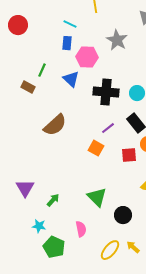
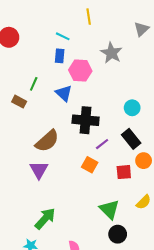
black cross: (106, 92) -> (86, 120), moved
purple triangle: (25, 188) -> (39, 170), moved
green triangle: (97, 197) -> (109, 209), moved
green arrow: (53, 200) -> (45, 219), size x1.6

